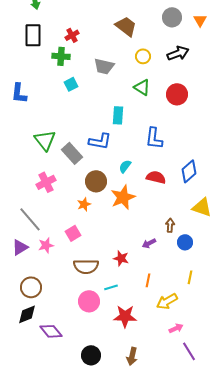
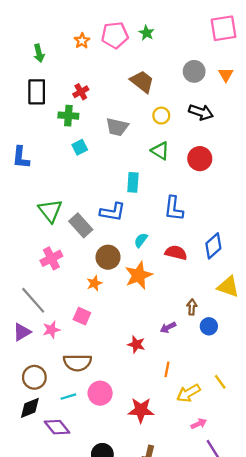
black arrow: (178, 53) -> (201, 112), turned 40
pink square: (73, 233) -> (82, 316), turned -35
brown semicircle: (86, 266) -> (77, 363), moved
yellow line: (190, 277) -> (220, 382), moved, turned -48
cyan line: (111, 287) -> (68, 397), moved

